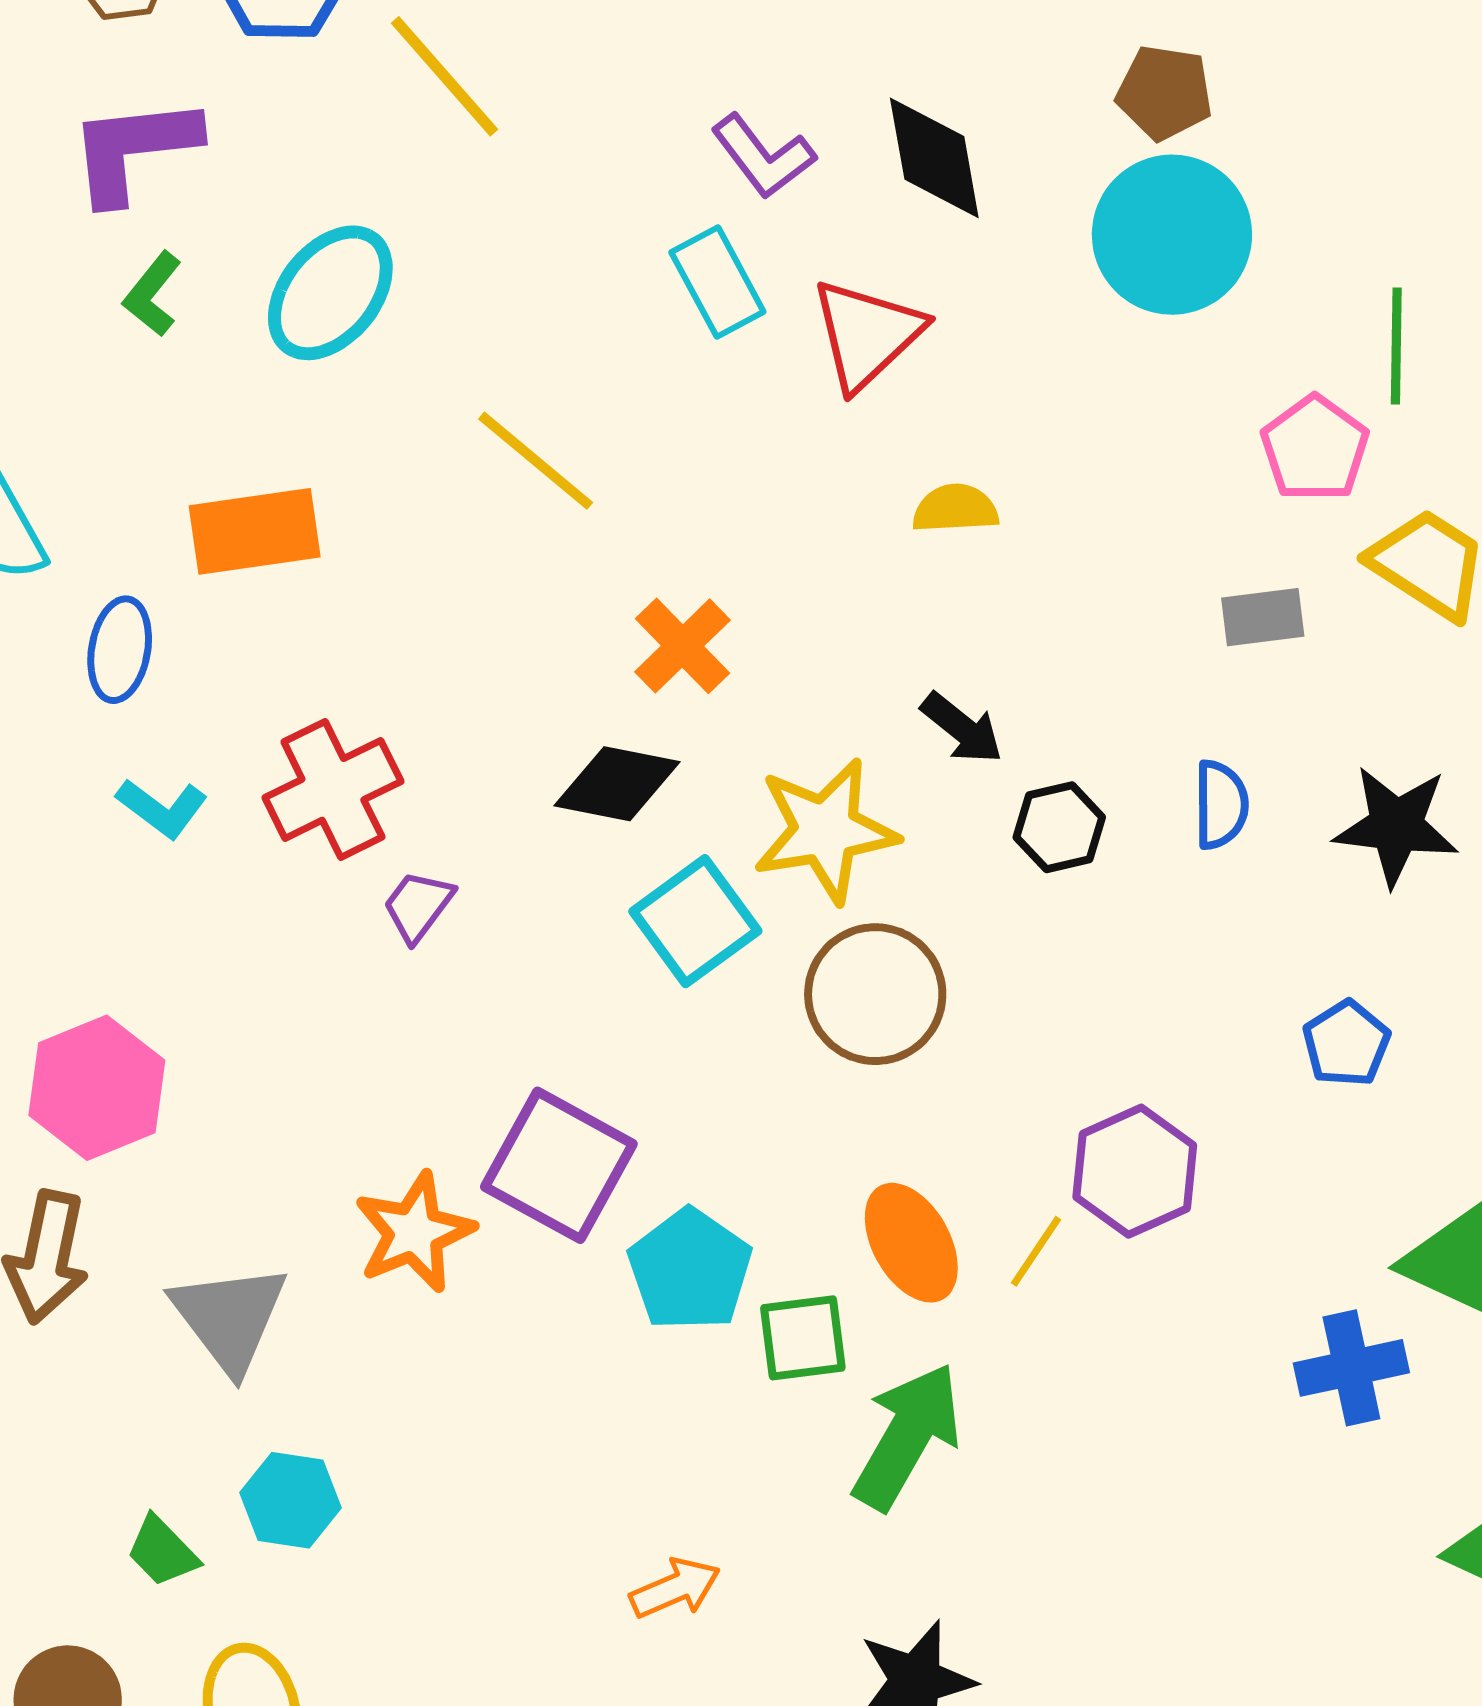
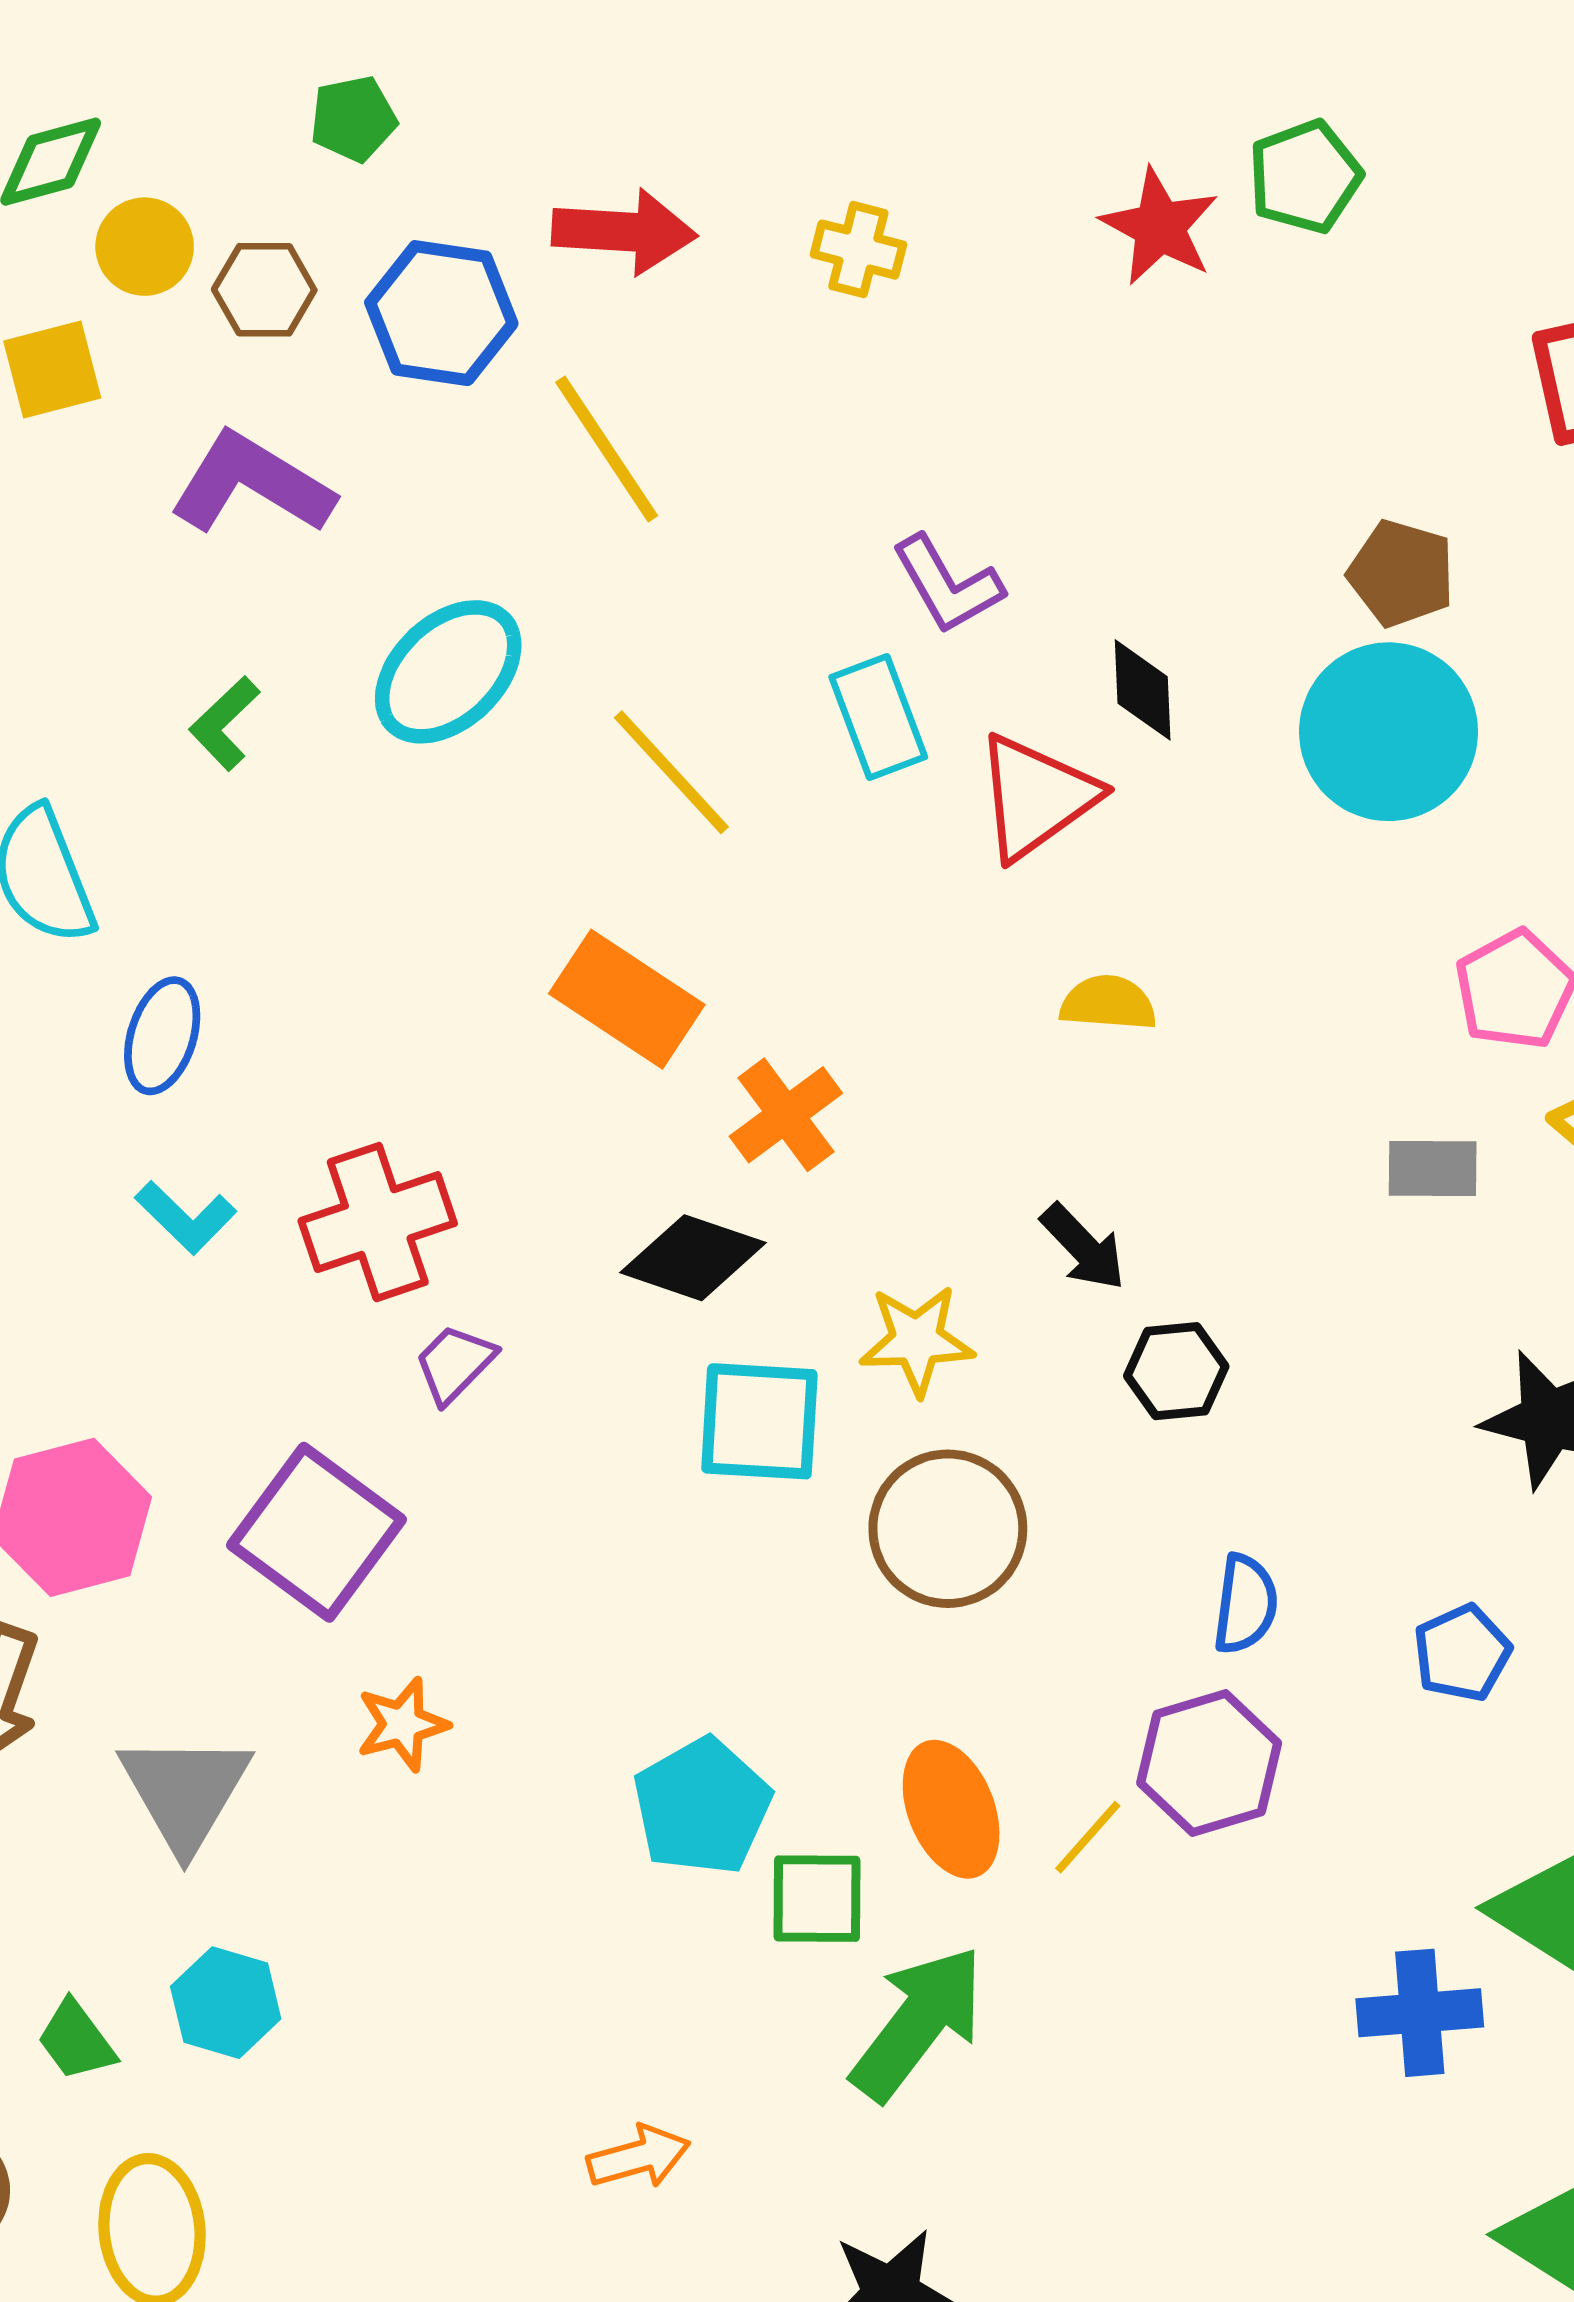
purple L-shape: (134, 149) -> (252, 484), turned 30
black diamond: (934, 158) -> (1143, 690), moved, size x0.7
green L-shape: (152, 294) -> (225, 723), moved
yellow line: (536, 461) -> (671, 772), moved
orange rectangle: (255, 531) -> (627, 999), moved, turned 34
blue semicircle: (1221, 805) -> (1245, 1604), moved
yellow star: (825, 831) -> (917, 1340), size x0.7
cyan square: (695, 921) -> (759, 1421), turned 32
purple square: (559, 1165) -> (317, 1532), moved
orange star: (414, 1232) -> (402, 1724), size x0.7

